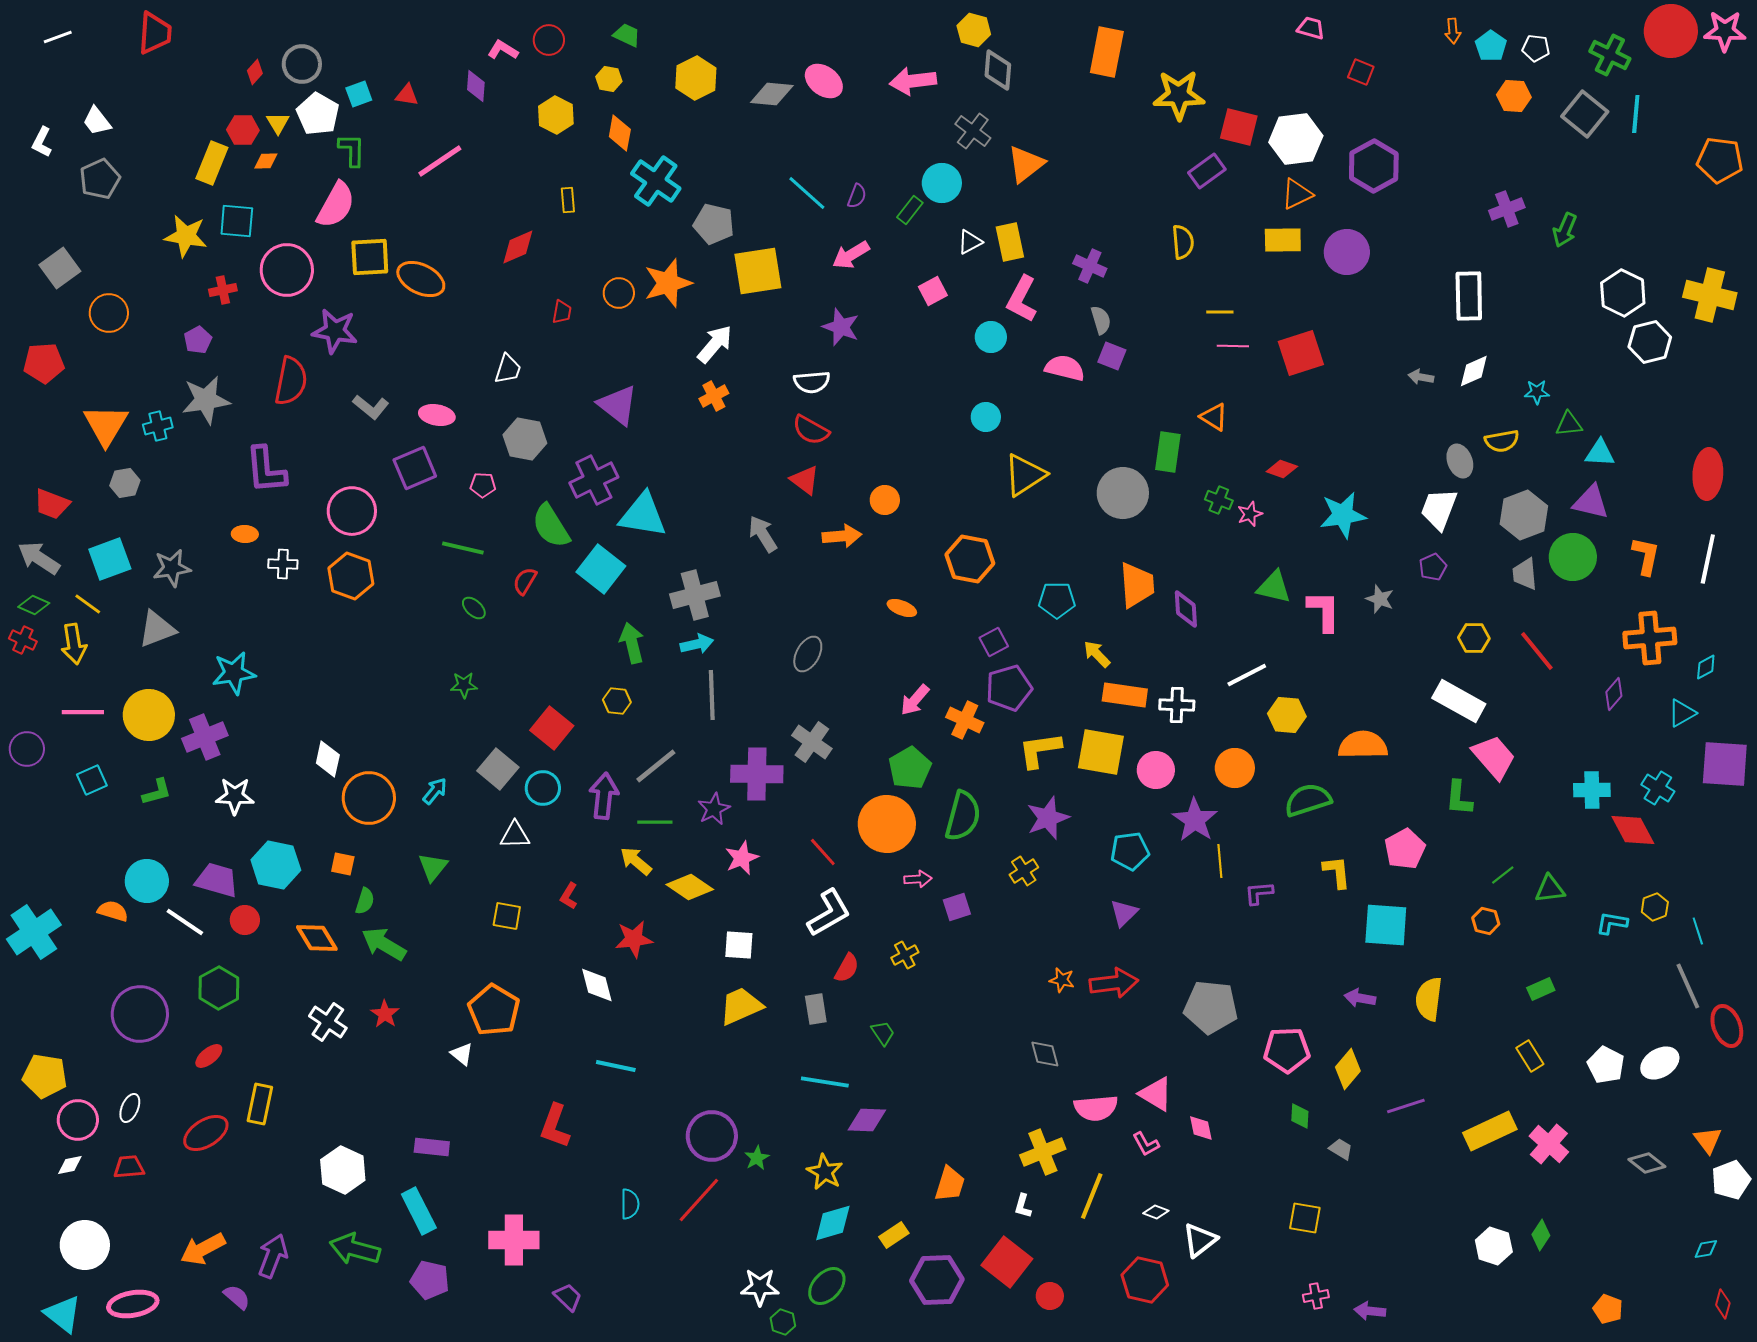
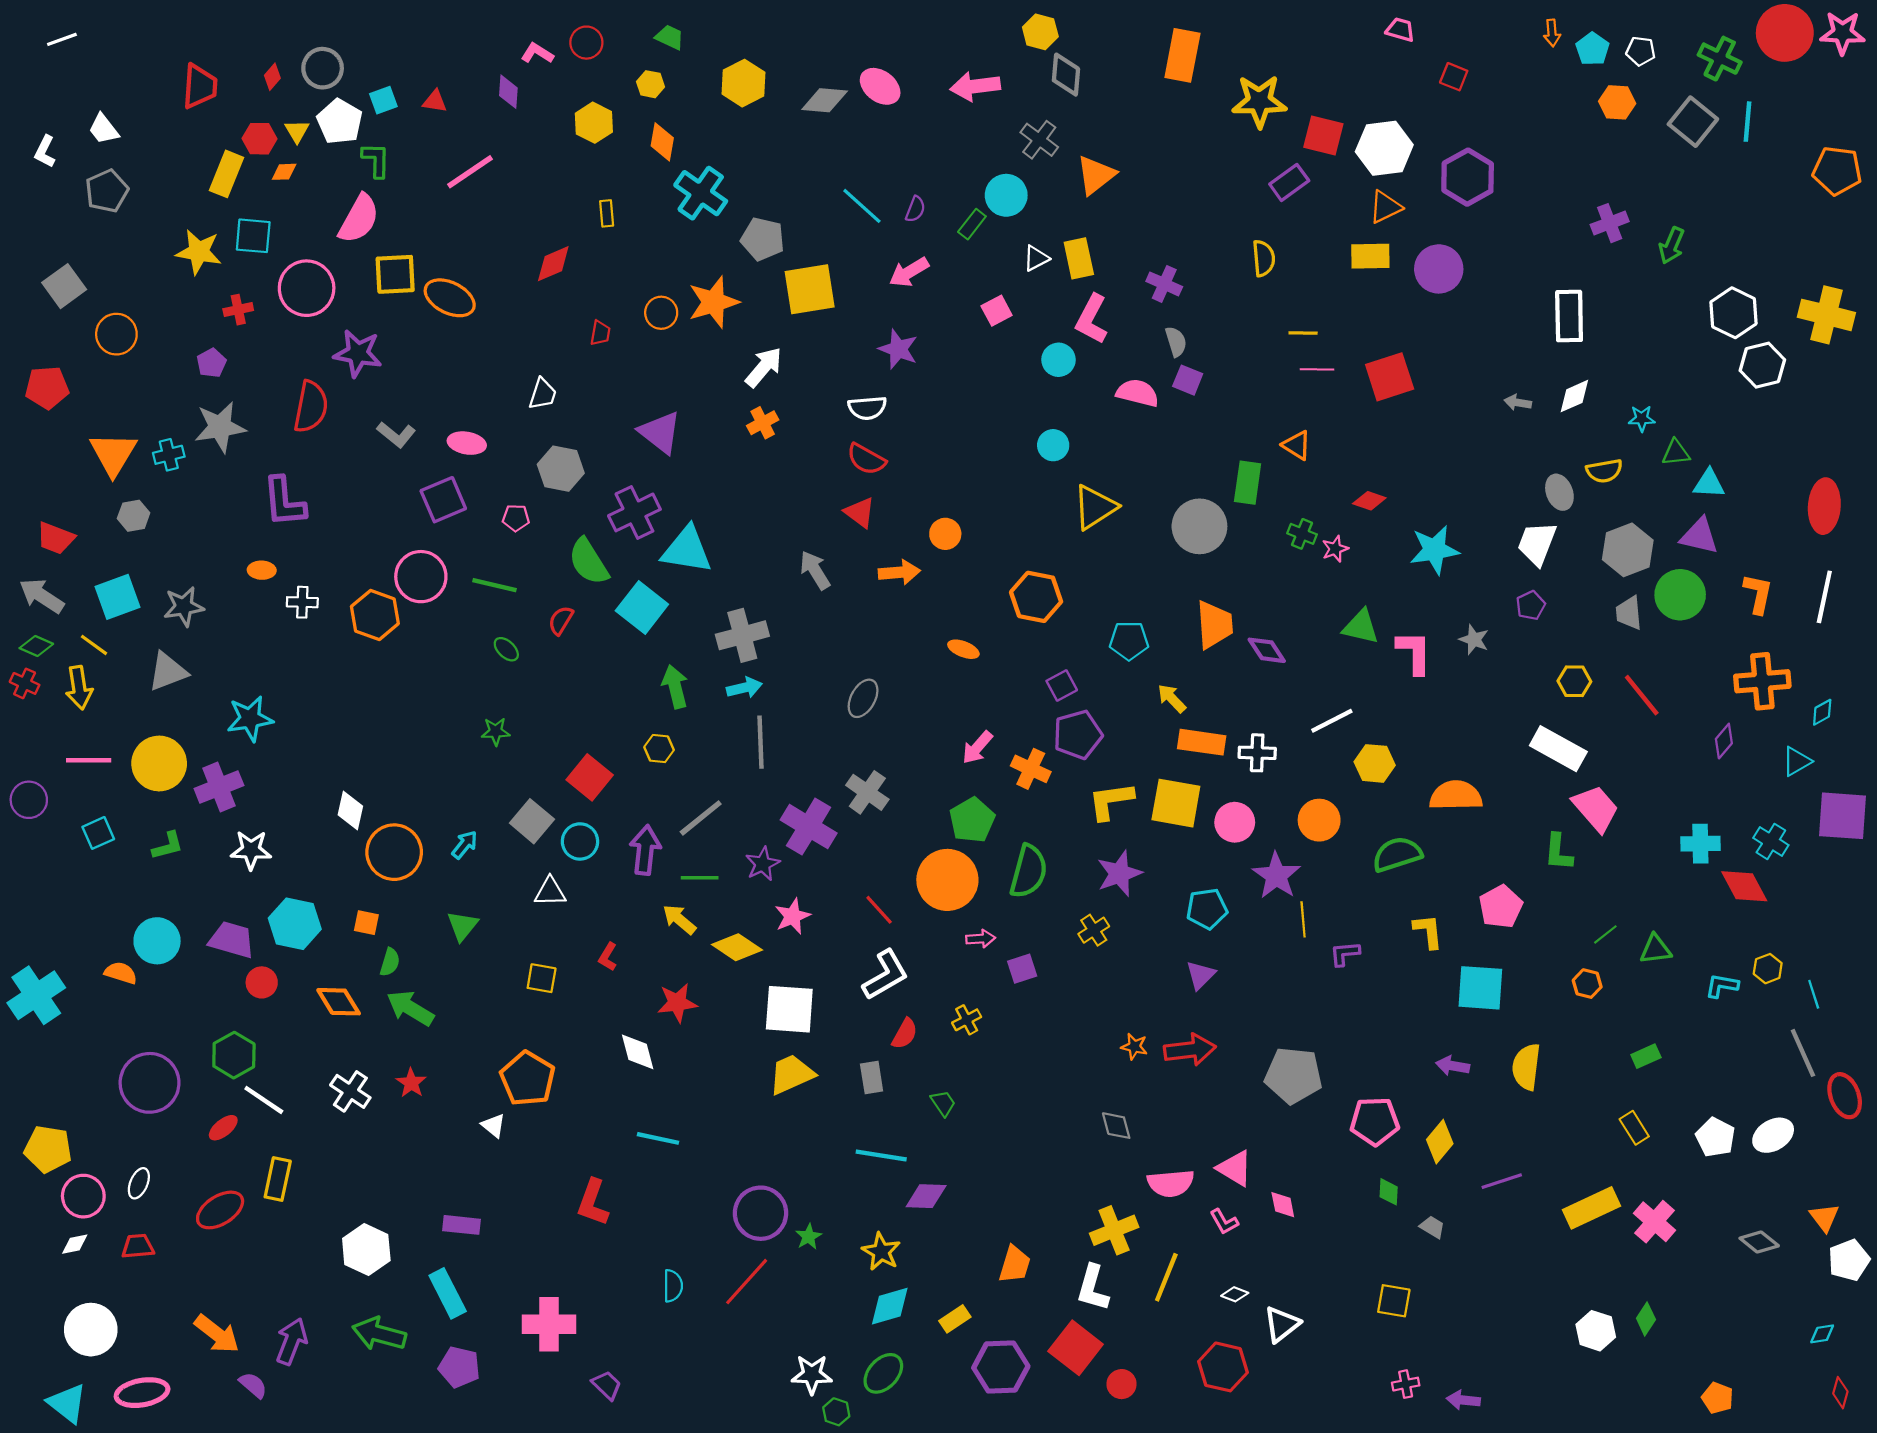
red trapezoid: (155, 33) -> (200, 86), moved
pink circle: (352, 511) -> (421, 577), moved
purple diamond: (1186, 609) -> (1267, 650), turned -30
purple cross: (757, 774) -> (809, 827), turned 30
white line: (185, 922) -> (264, 1100), moved
white square: (739, 945) -> (789, 1009), size x1.6
white L-shape: (1023, 1206) -> (1093, 1288), size x1.8
orange arrow: (203, 1249) -> (217, 1334), turned -114

